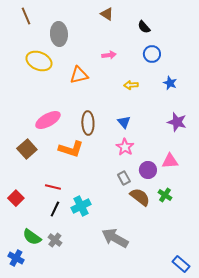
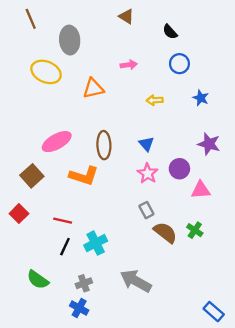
purple circle: (148, 170) -> (179, 169), moved
red square: (16, 198) -> (19, 214), moved
gray cross: (55, 240) -> (84, 283), moved, turned 32
blue cross: (16, 258) -> (79, 308), moved

